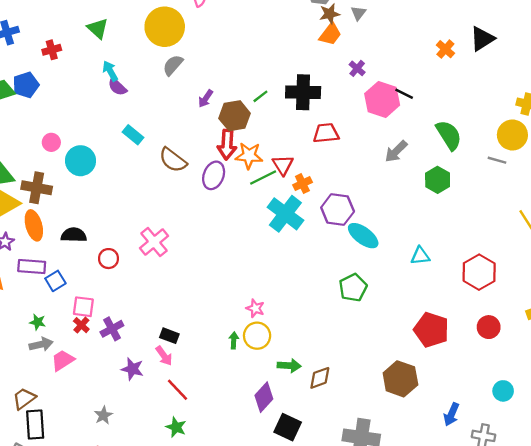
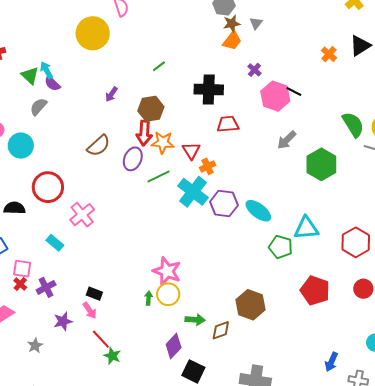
green triangle: (98, 28) -> (30, 76), moved
gray semicircle: (173, 65) -> (38, 107), moved
green line: (260, 96) -> (159, 66), moved
purple arrow: (206, 99) -> (111, 94), moved
cyan rectangle: (133, 135) -> (55, 243), moved
green semicircle: (449, 135) -> (353, 124), moved
brown semicircle: (173, 160) -> (99, 146), turned -80
green line: (263, 178) -> (158, 176), moved
green hexagon: (438, 180) -> (321, 164), size x1.4
purple hexagon: (338, 209) -> (224, 203), moved
cyan triangle: (420, 256) -> (306, 228), size x1.5
red circle: (109, 259) -> (48, 187), moved, size x1.8
green pentagon: (353, 288) -> (281, 247), moved, turned -30
pink star: (255, 308) -> (167, 271), size x1.8
purple star: (132, 369) -> (63, 321), turned -30
brown hexagon: (400, 379) -> (250, 305), moved
gray star: (103, 415) -> (35, 346), moved
green star: (176, 427) -> (112, 356), moved

